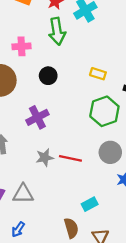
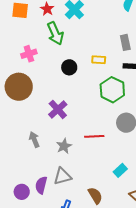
black circle: (48, 76) -> (69, 67), moved
gray star: (45, 157) -> (64, 146), moved
brown semicircle: (71, 228) -> (95, 196), moved

